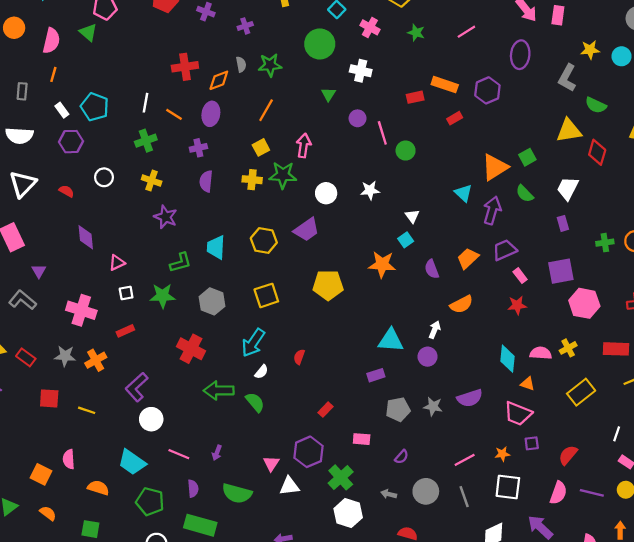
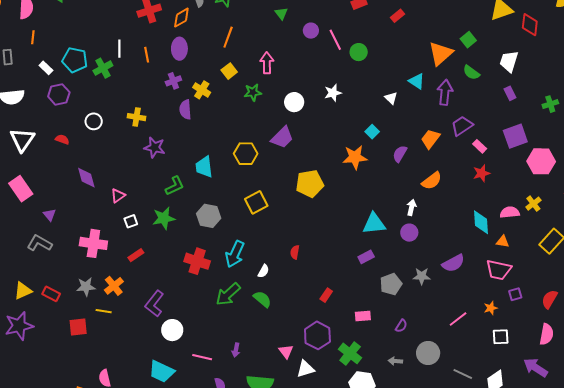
orange line: (174, 114) -> (147, 55), turned 56
green cross: (146, 141) -> (103, 68), moved
green star: (283, 175) -> (253, 92), size x0.7
yellow cross: (252, 180) -> (202, 90), moved, turned 36
white triangle: (412, 216) -> (391, 98), moved
purple semicircle: (432, 269) -> (400, 154), turned 60
cyan arrow: (253, 343) -> (235, 254), moved
green arrow: (219, 390) -> (228, 294), turned -32
yellow line: (87, 410) -> (104, 311), moved
white square: (508, 487) -> (501, 337), size x0.7
gray line: (464, 497) -> (463, 374), moved, turned -36

